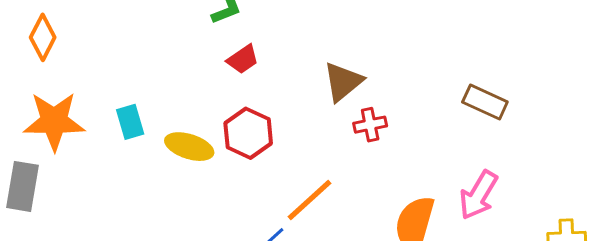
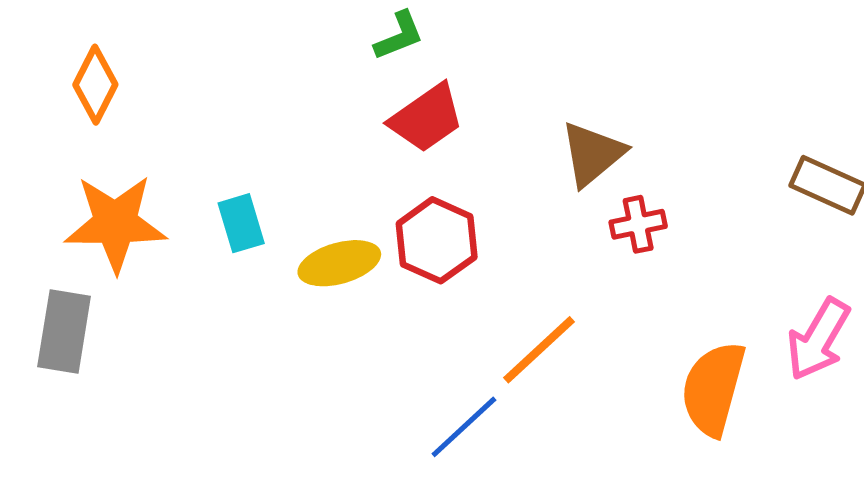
red trapezoid: (243, 59) -> (427, 118), size x1.4
yellow ellipse: (189, 147) -> (339, 263), turned -33

